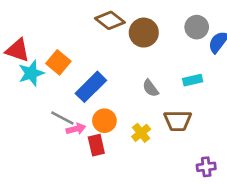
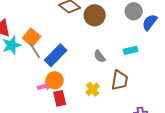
gray line: (62, 118) -> (35, 50), moved, turned 30
orange circle: (104, 121) -> (55, 80), moved
brown trapezoid: (178, 121) -> (120, 80), turned -80

